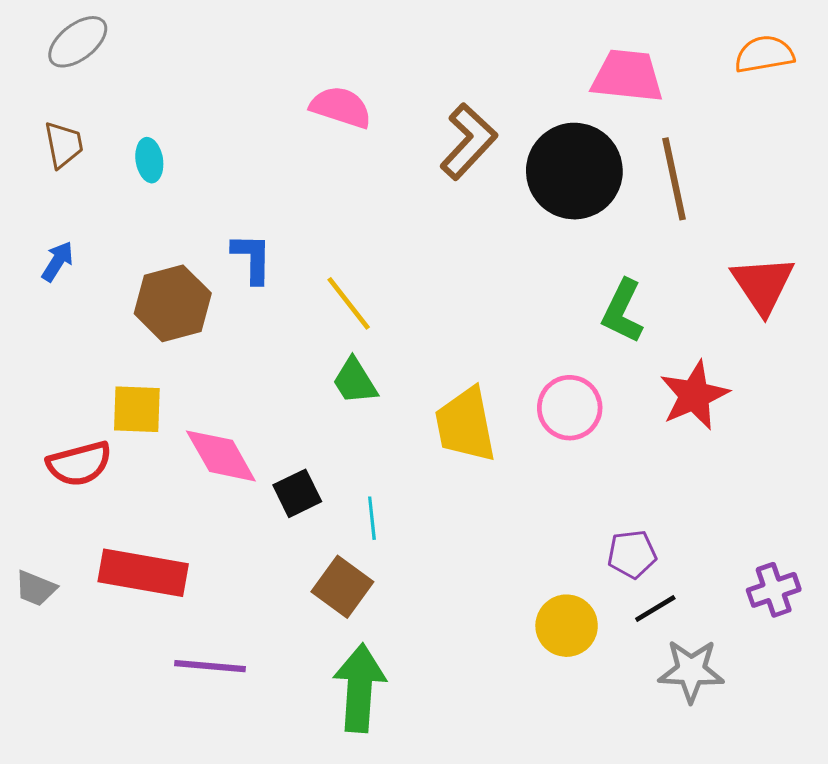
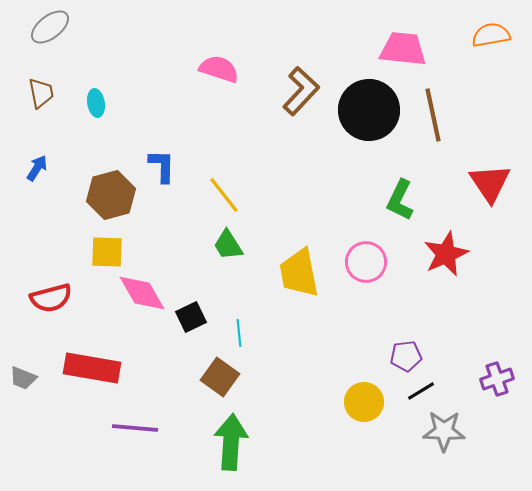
yellow square: (137, 409) -> (107, 252), moved

